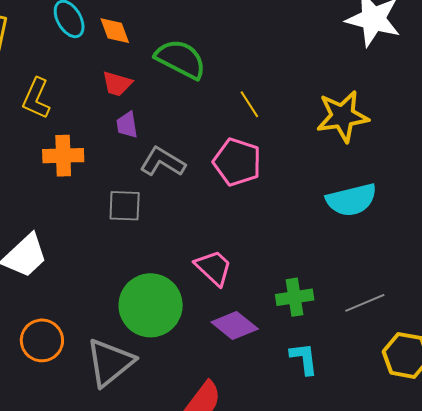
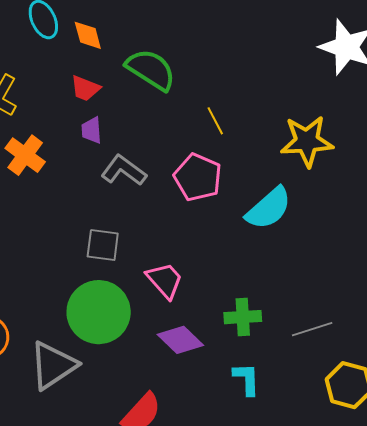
orange cross: (63, 156) -> (25, 155), turned 33
cyan semicircle: (351, 200) -> (269, 208), moved, turned -33
gray square: (125, 206) -> (103, 245), moved

